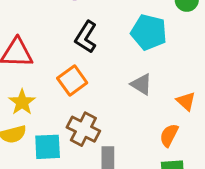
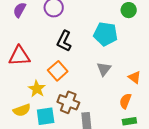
gray triangle: (141, 84) -> (104, 69), turned 42
yellow star: (22, 102) -> (37, 89), moved

